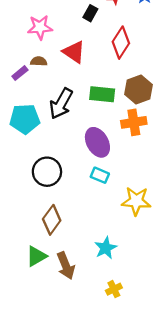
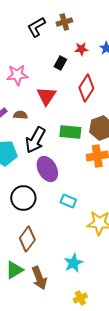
red triangle: (74, 52) -> (46, 96), turned 30
brown semicircle: (39, 61) -> (20, 115), moved
purple ellipse: (97, 142) -> (47, 169), moved

